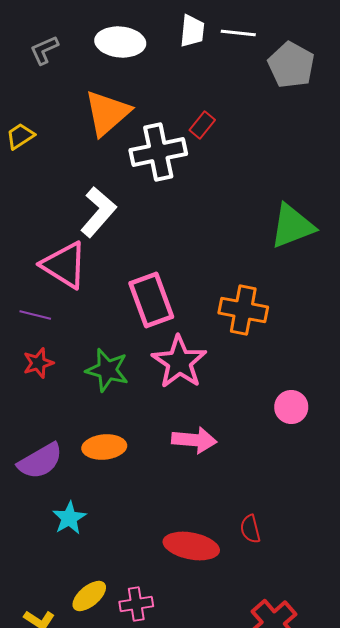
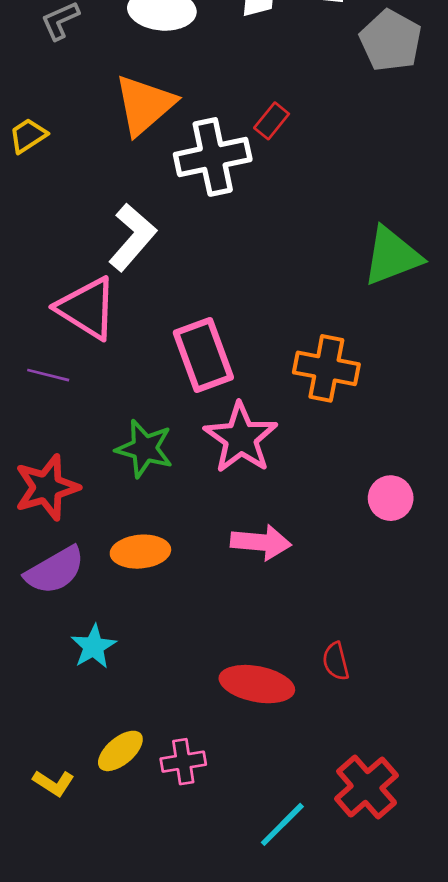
red star: (38, 363) -> (47, 487), moved, size x1.6

